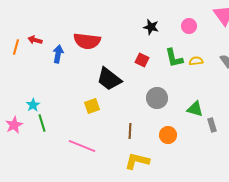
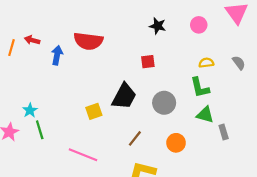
green L-shape: (174, 58) -> (200, 88), moved
red square: (142, 60) -> (148, 62), turned -32
black trapezoid: (109, 79) -> (124, 96), moved, turned -100
brown line: (130, 131) -> (135, 138), turned 35

